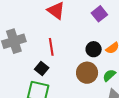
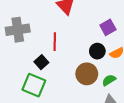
purple square: (99, 14) -> (108, 27), moved

